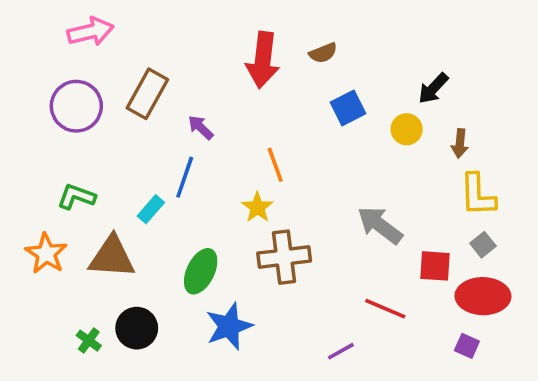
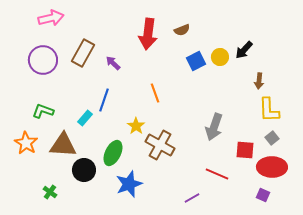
purple arrow: (201, 127) -> (113, 63), moved
yellow circle: (407, 129) -> (220, 57), moved
yellow star: (257, 207) -> (136, 126), moved
gray arrow: (380, 225) -> (214, 127), turned -108
brown cross: (284, 257) -> (160, 145), turned 36
black circle: (137, 328) -> (84, 170), moved

